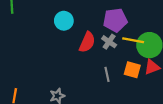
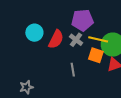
cyan circle: (64, 21) -> (34, 33), moved
orange square: (132, 70) -> (96, 55), moved

